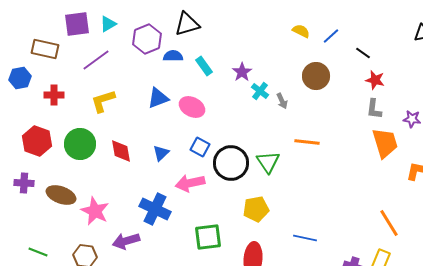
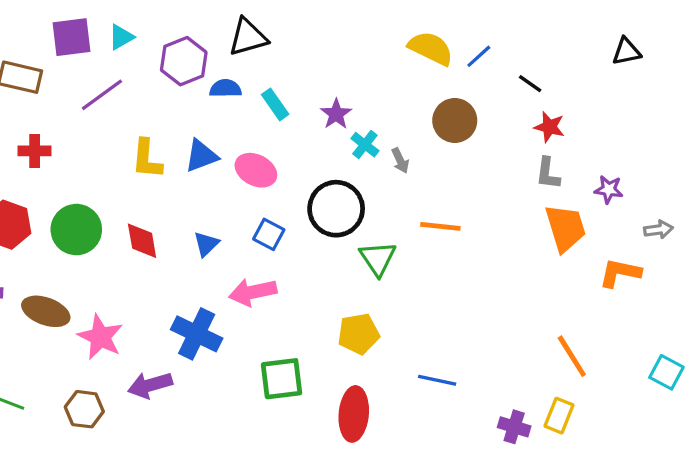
yellow semicircle: (301, 31) -> (431, 48), size x1.6
yellow L-shape: (103, 101) -> (147, 159), moved, turned -68
black circle: (231, 163) -> (336, 209), moved

